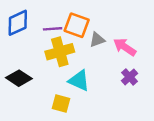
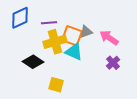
orange square: (77, 25) -> (72, 36), moved
black diamond: (19, 78) -> (33, 62), moved
cyan triangle: (79, 81) -> (74, 52), moved

